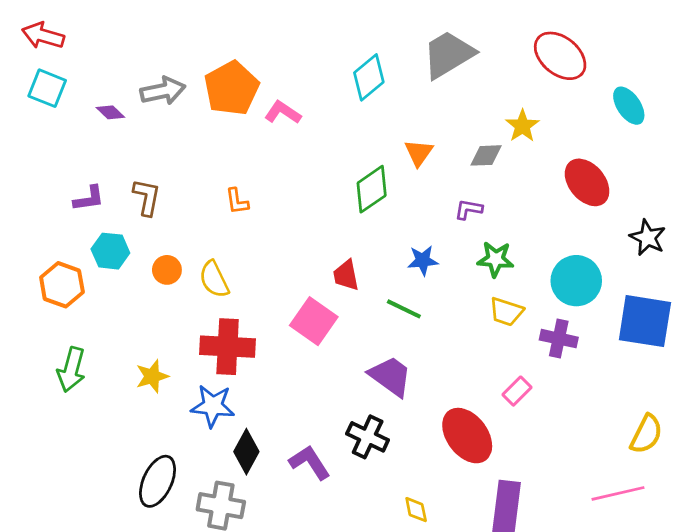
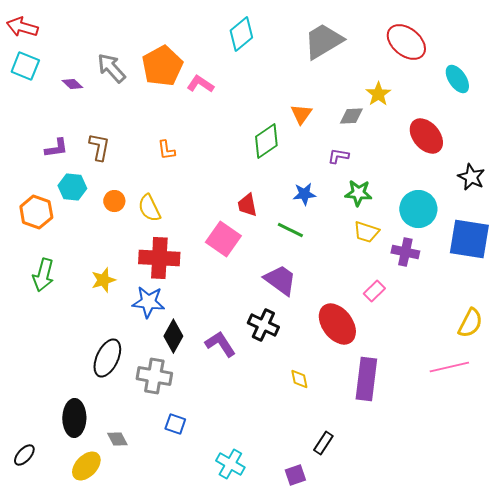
cyan diamond: (369, 77) -> (241, 34), moved
gray arrow: (163, 91) -> (111, 68), turned -120

